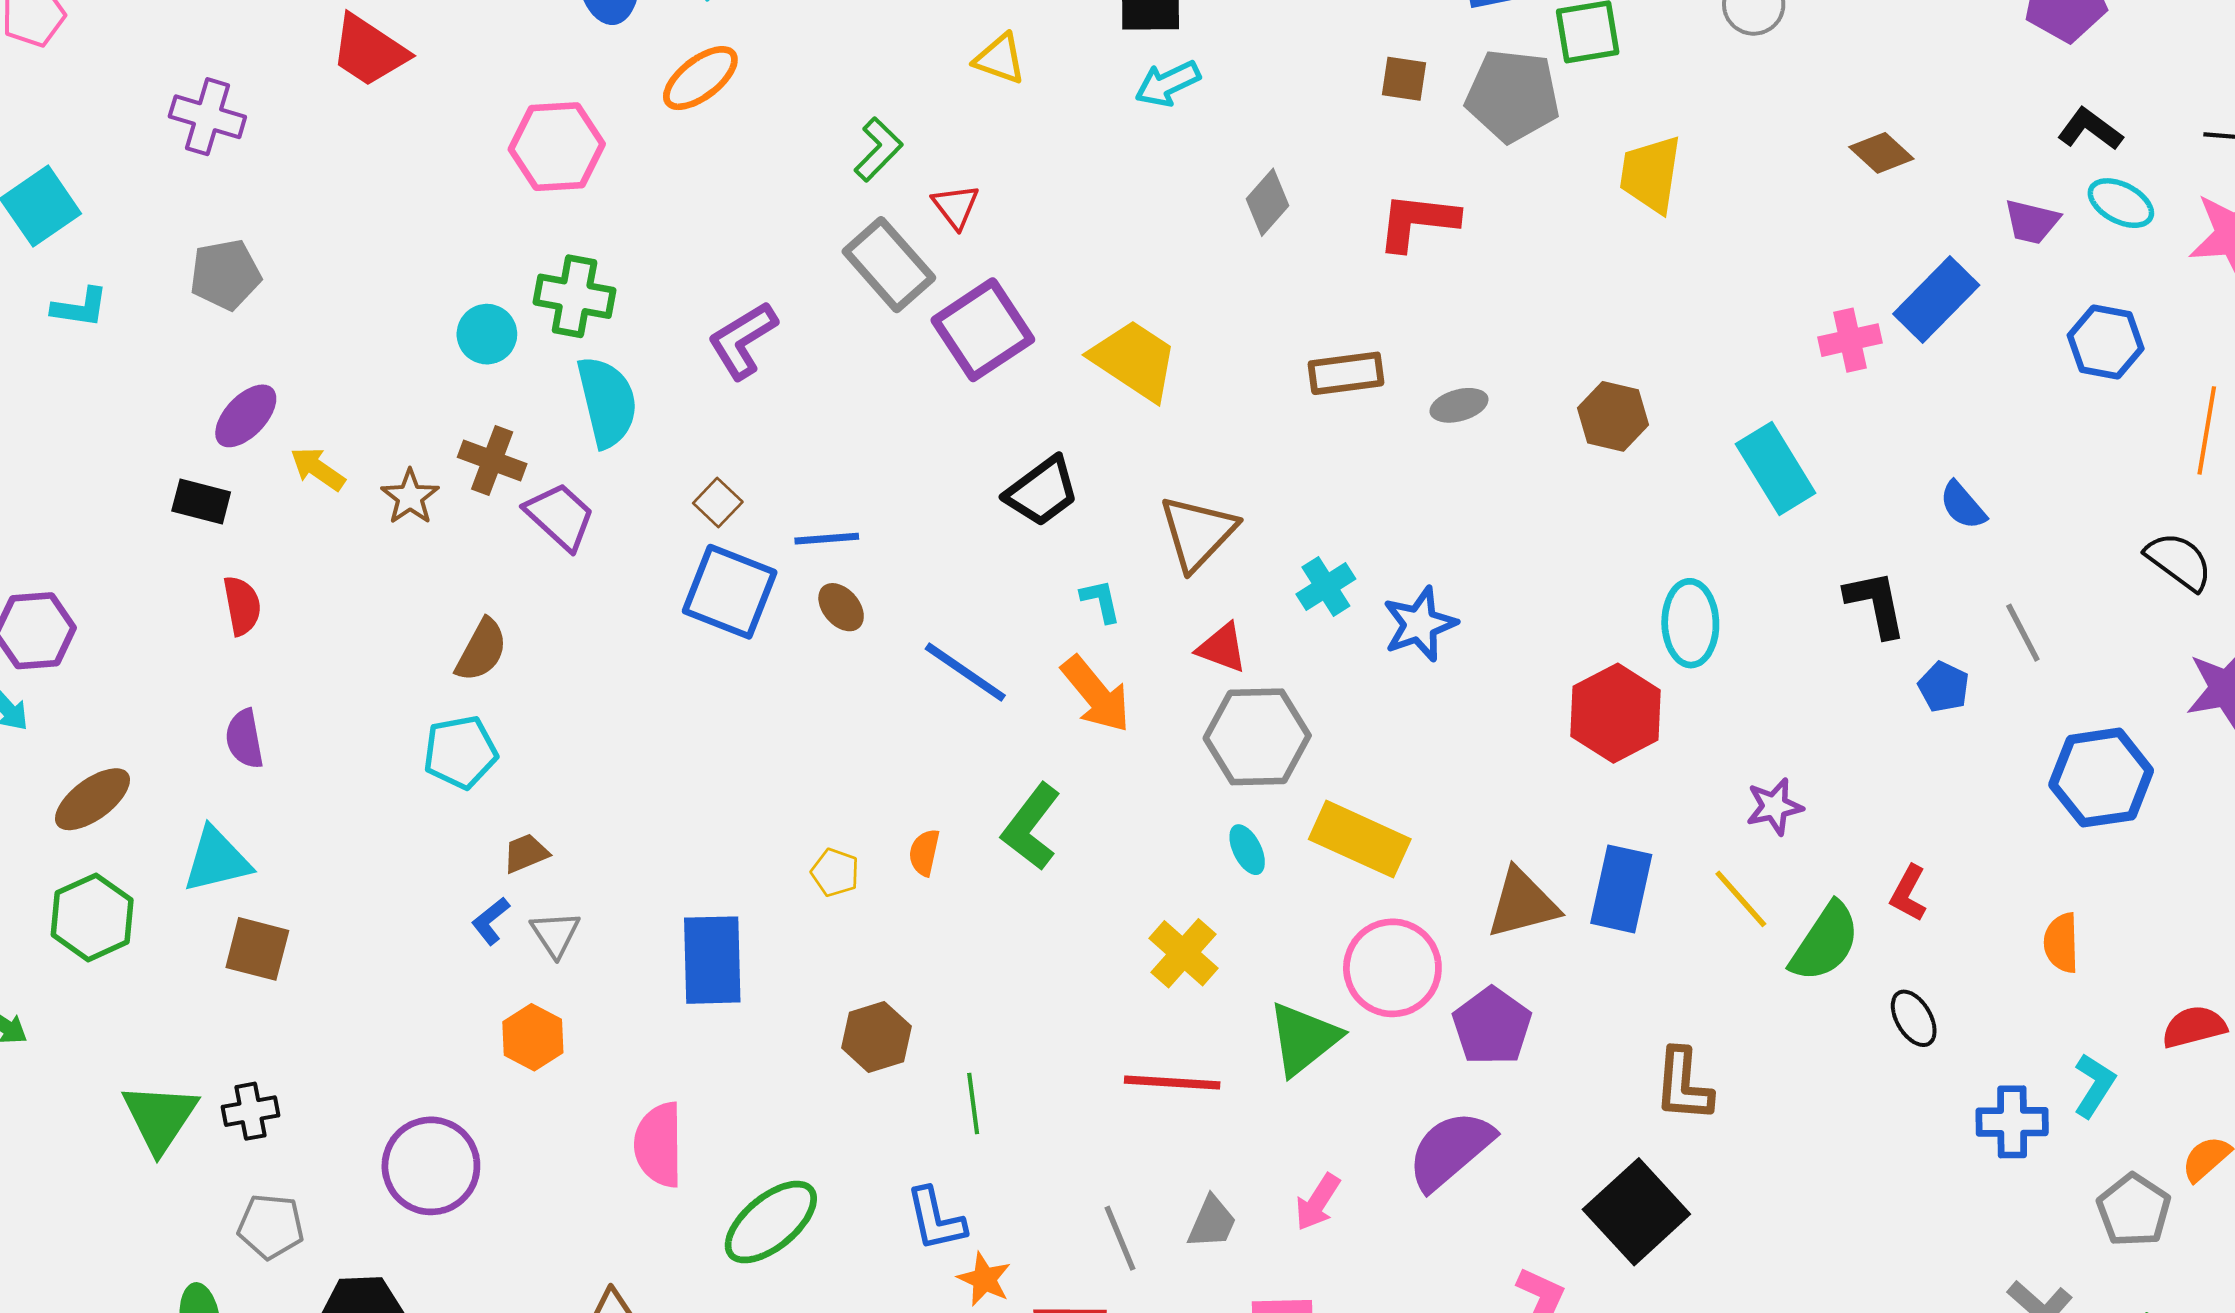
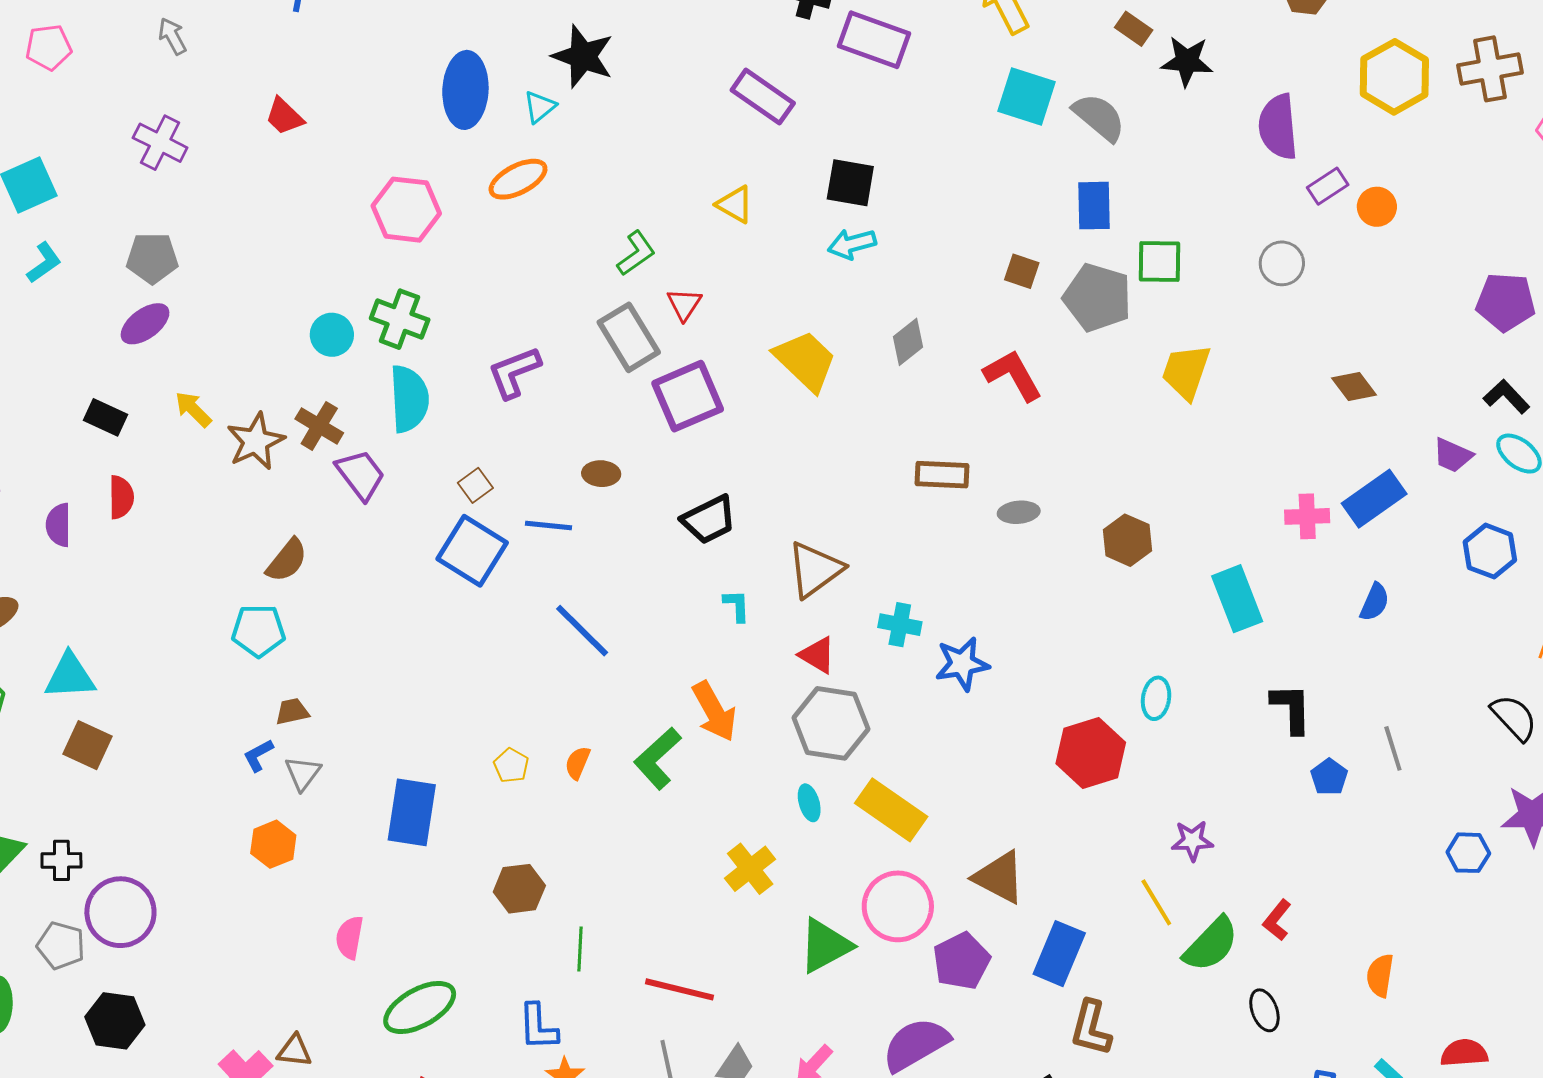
red trapezoid: (369, 51) -> (284, 116), size x0.7
red L-shape: (1418, 222) -> (1013, 375), turned 44
cyan L-shape: (80, 307) -> (44, 263), turned -54
yellow trapezoid: (1134, 360) -> (805, 361), moved
purple ellipse: (246, 416) -> (145, 324), moved
brown star: (410, 497) -> (256, 441), size x1.4
blue semicircle: (1963, 505) -> (1375, 602), moved, turned -126
cyan cross: (1326, 586) -> (900, 625), turned 33
brown ellipse: (841, 607) -> (601, 474), moved, turned -57
cyan ellipse: (1690, 623) -> (1156, 698), size x0.7
blue line: (965, 672) -> (582, 631), moved
orange arrow: (1096, 694) -> (714, 711), moved
purple semicircle: (244, 739) -> (58, 525), moved
blue hexagon: (2101, 778) -> (1468, 853), moved, size x0.6
blue rectangle: (1621, 889) -> (1059, 954), moved
brown triangle: (1522, 904) -> (999, 877), turned 32
red line: (1172, 1082) -> (679, 989), moved
pink semicircle: (659, 1145) -> (350, 938), size x0.7
purple circle: (431, 1166) -> (120, 912), moved

